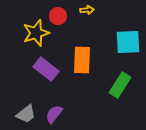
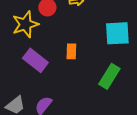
orange rectangle: (82, 60) -> (71, 51), size x0.6

